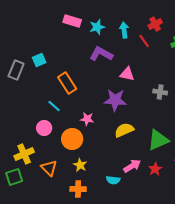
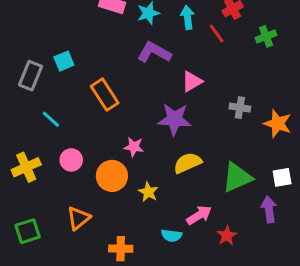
pink triangle: (127, 74) -> (192, 81), turned -42
cyan line: (54, 106) -> (51, 119), moved
yellow cross: (24, 154) -> (26, 167), moved
yellow star: (80, 165) -> (148, 192), moved
orange triangle: (49, 168) -> (79, 218), turned 36
red star: (155, 169) -> (227, 236), moved

